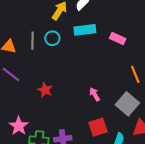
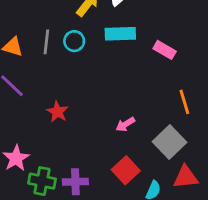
pink arrow: (95, 94) -> (125, 124), turned -96
red square: (98, 127) -> (126, 170), turned -30

